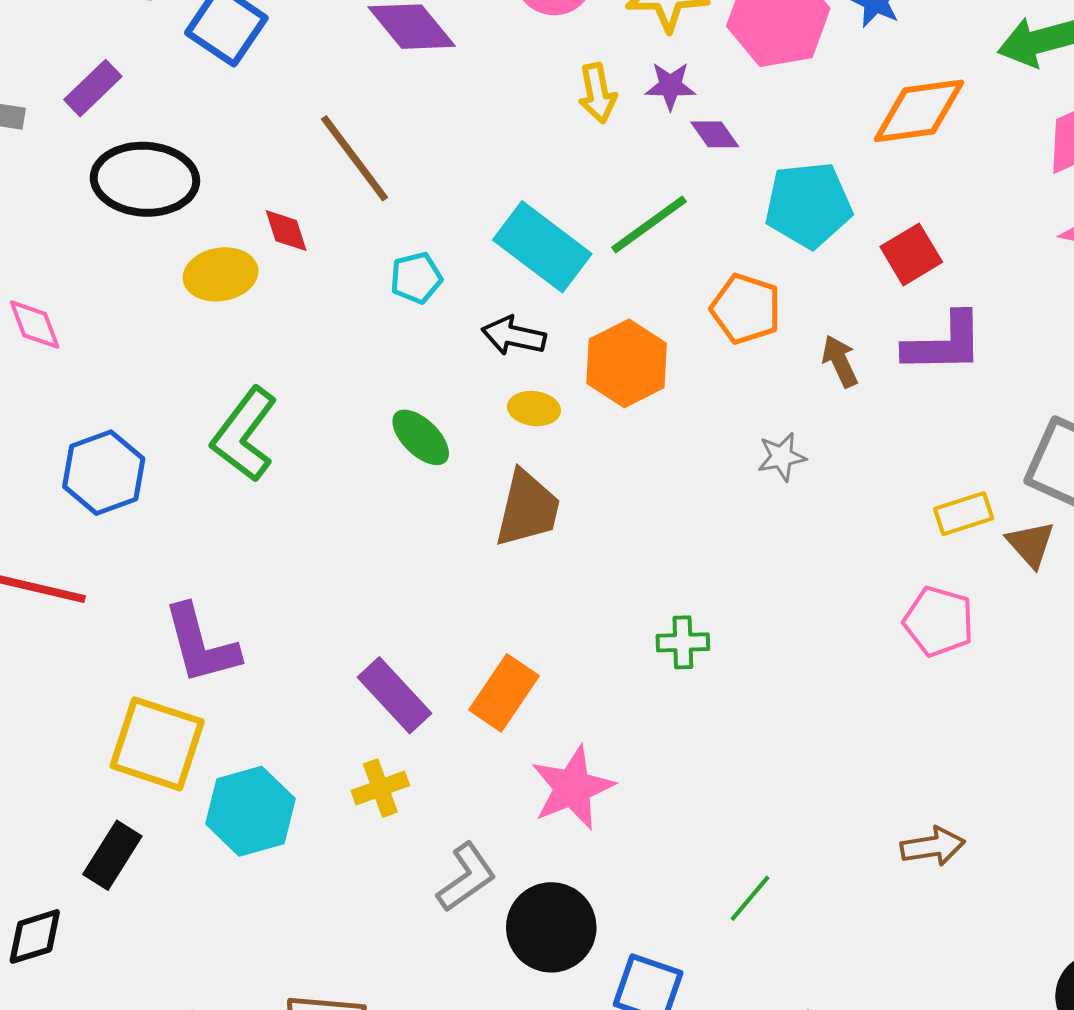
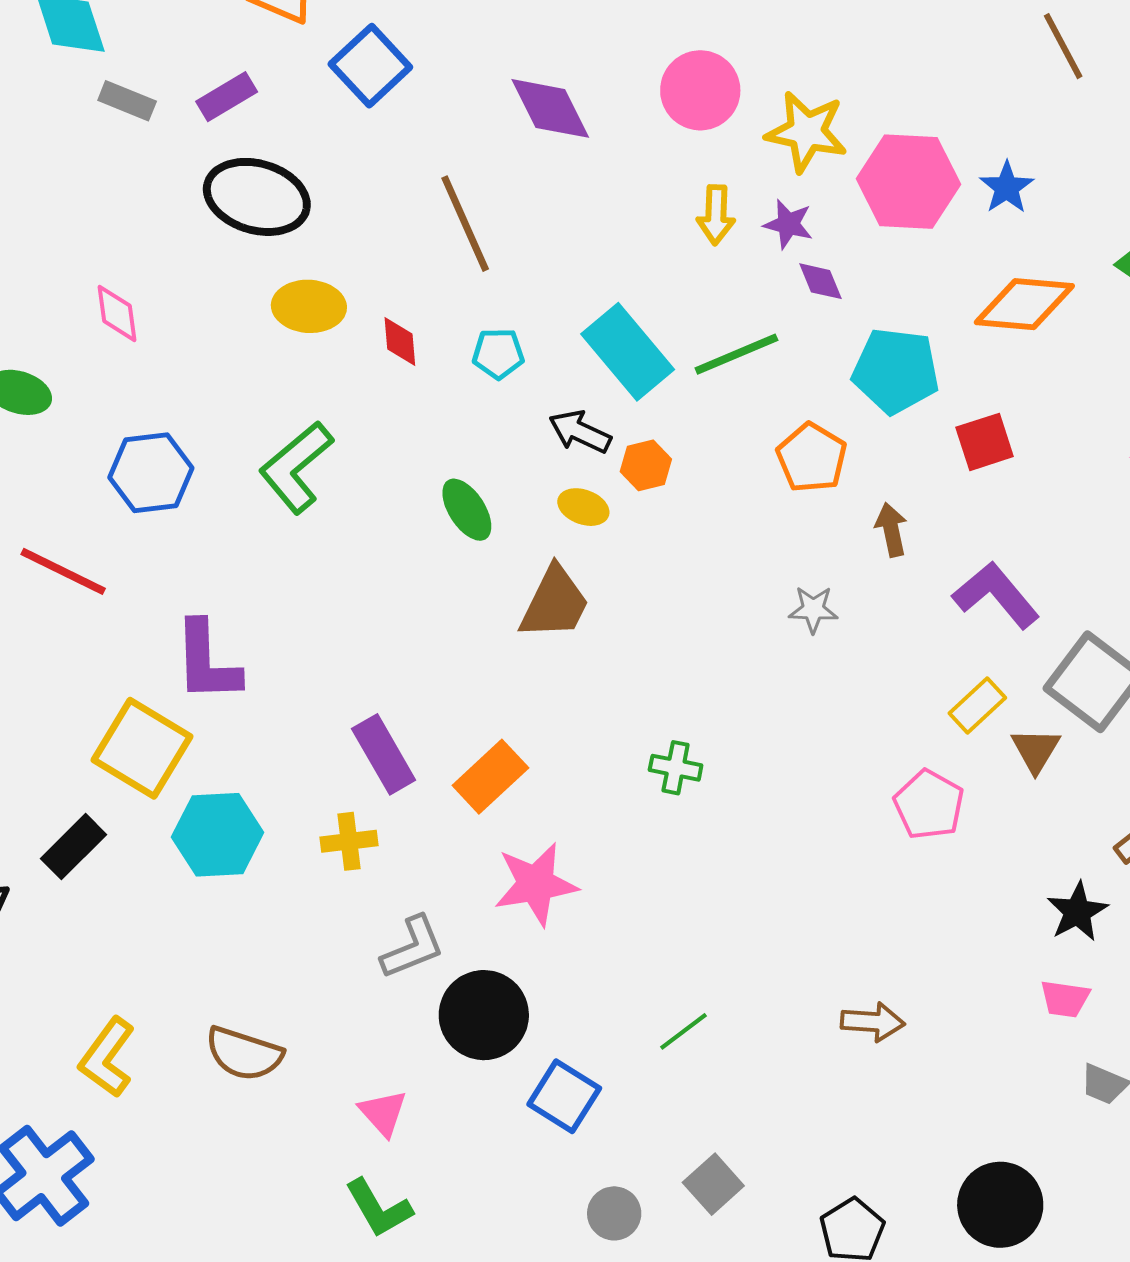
red diamond: (286, 231) -> (400, 342), moved
purple L-shape: (944, 343) -> (996, 595), moved, turned -142
orange hexagon: (627, 363) -> (646, 465), moved, size x0.6
yellow rectangle: (964, 514) -> (977, 706), turned -38

